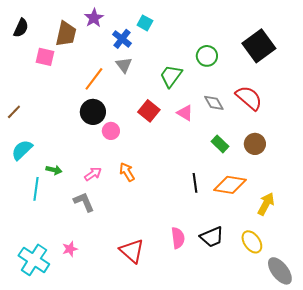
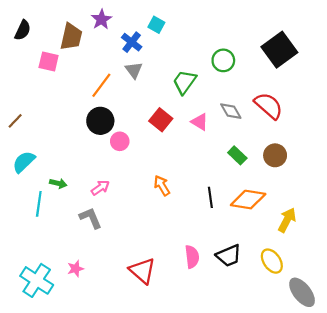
orange arrow: (127, 172) -> (162, 186), moved

